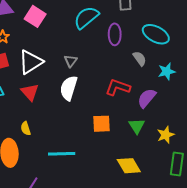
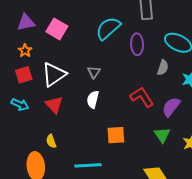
gray semicircle: (140, 59) -> (163, 68), turned 56
red L-shape: (118, 87) -> (142, 97), turned 40
white semicircle: (69, 88) -> (93, 99), size x0.7
orange square: (101, 124) -> (116, 135), moved

